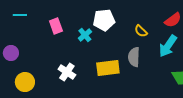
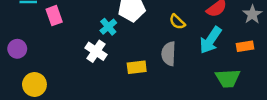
pink rectangle: (56, 26) -> (54, 16), moved
yellow rectangle: (108, 68) -> (137, 67), size x0.7
white cross: (67, 72) -> (96, 51), moved

